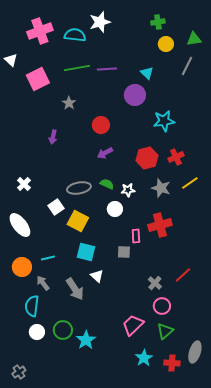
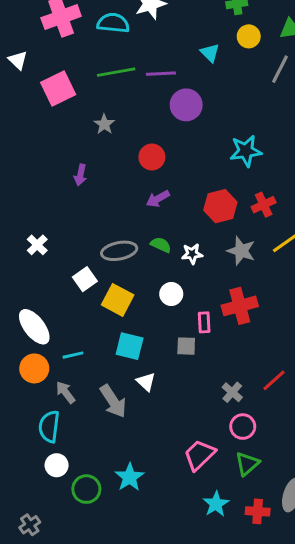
cyan triangle: (147, 73) -> (210, 53), moved
purple circle: (135, 95) -> (186, 105), moved
white circle: (115, 209) -> (171, 294), moved
white ellipse: (20, 225) -> (34, 327), moved
green circle: (63, 330) -> (86, 489), moved

